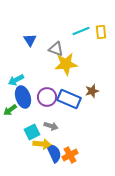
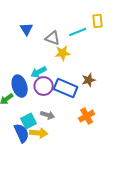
cyan line: (81, 31) -> (78, 32), moved
yellow star: (66, 64) -> (63, 53), size x0.7
cyan arrow: (16, 80) -> (39, 72), moved
blue semicircle: (54, 153) -> (22, 133), moved
orange cross: (70, 155) -> (87, 116), moved

